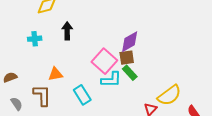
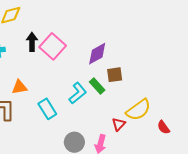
brown square: (127, 58) -> (115, 75), moved
pink square: (104, 61) -> (53, 46), moved
cyan L-shape: (111, 80) -> (78, 93), turned -40

